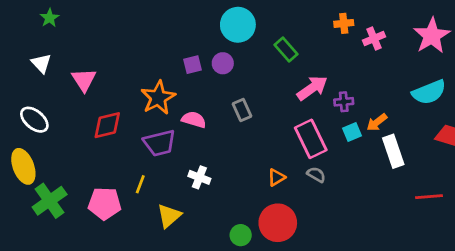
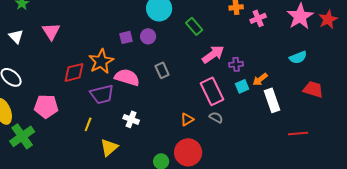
pink triangle: (84, 80) -> (51, 31), moved
cyan semicircle: (429, 92) -> (298, 57), size x0.7
pink semicircle: (194, 120) -> (127, 77), size x1.4
red diamond: (107, 125) -> (74, 72), moved
pink pentagon: (105, 204) -> (46, 106), moved

